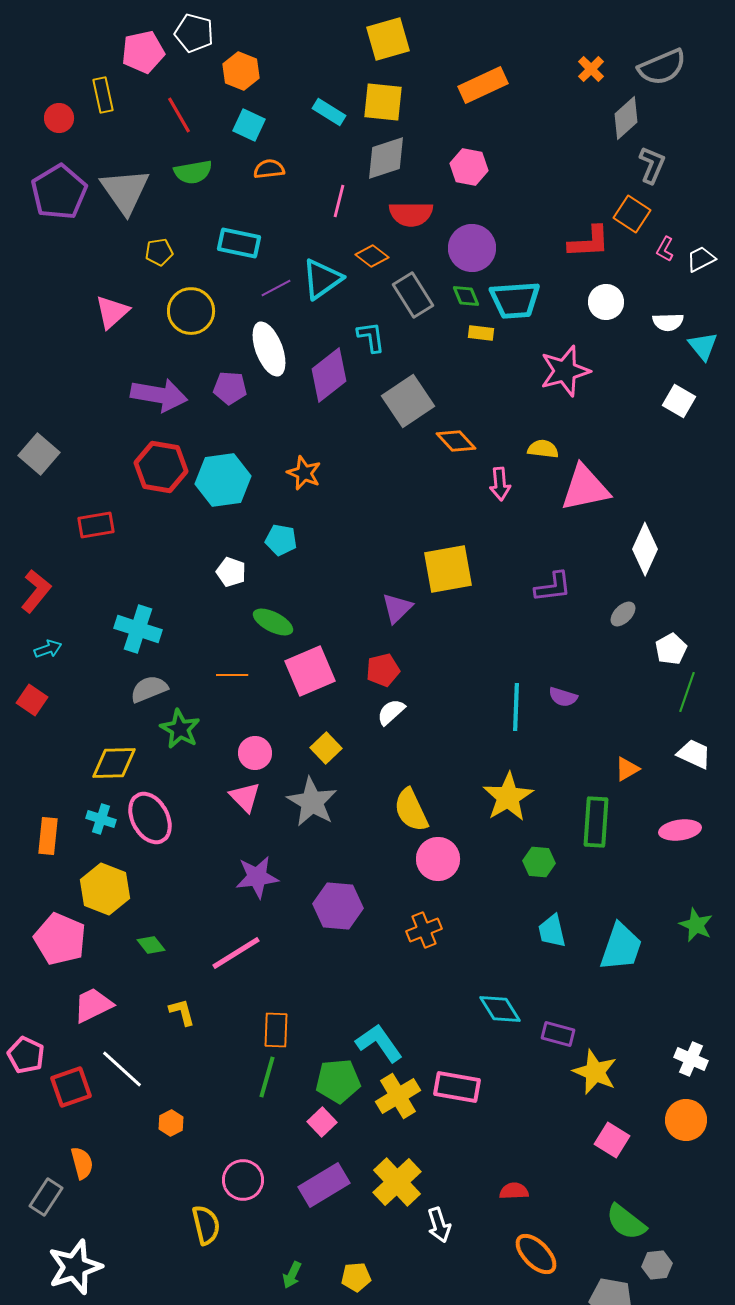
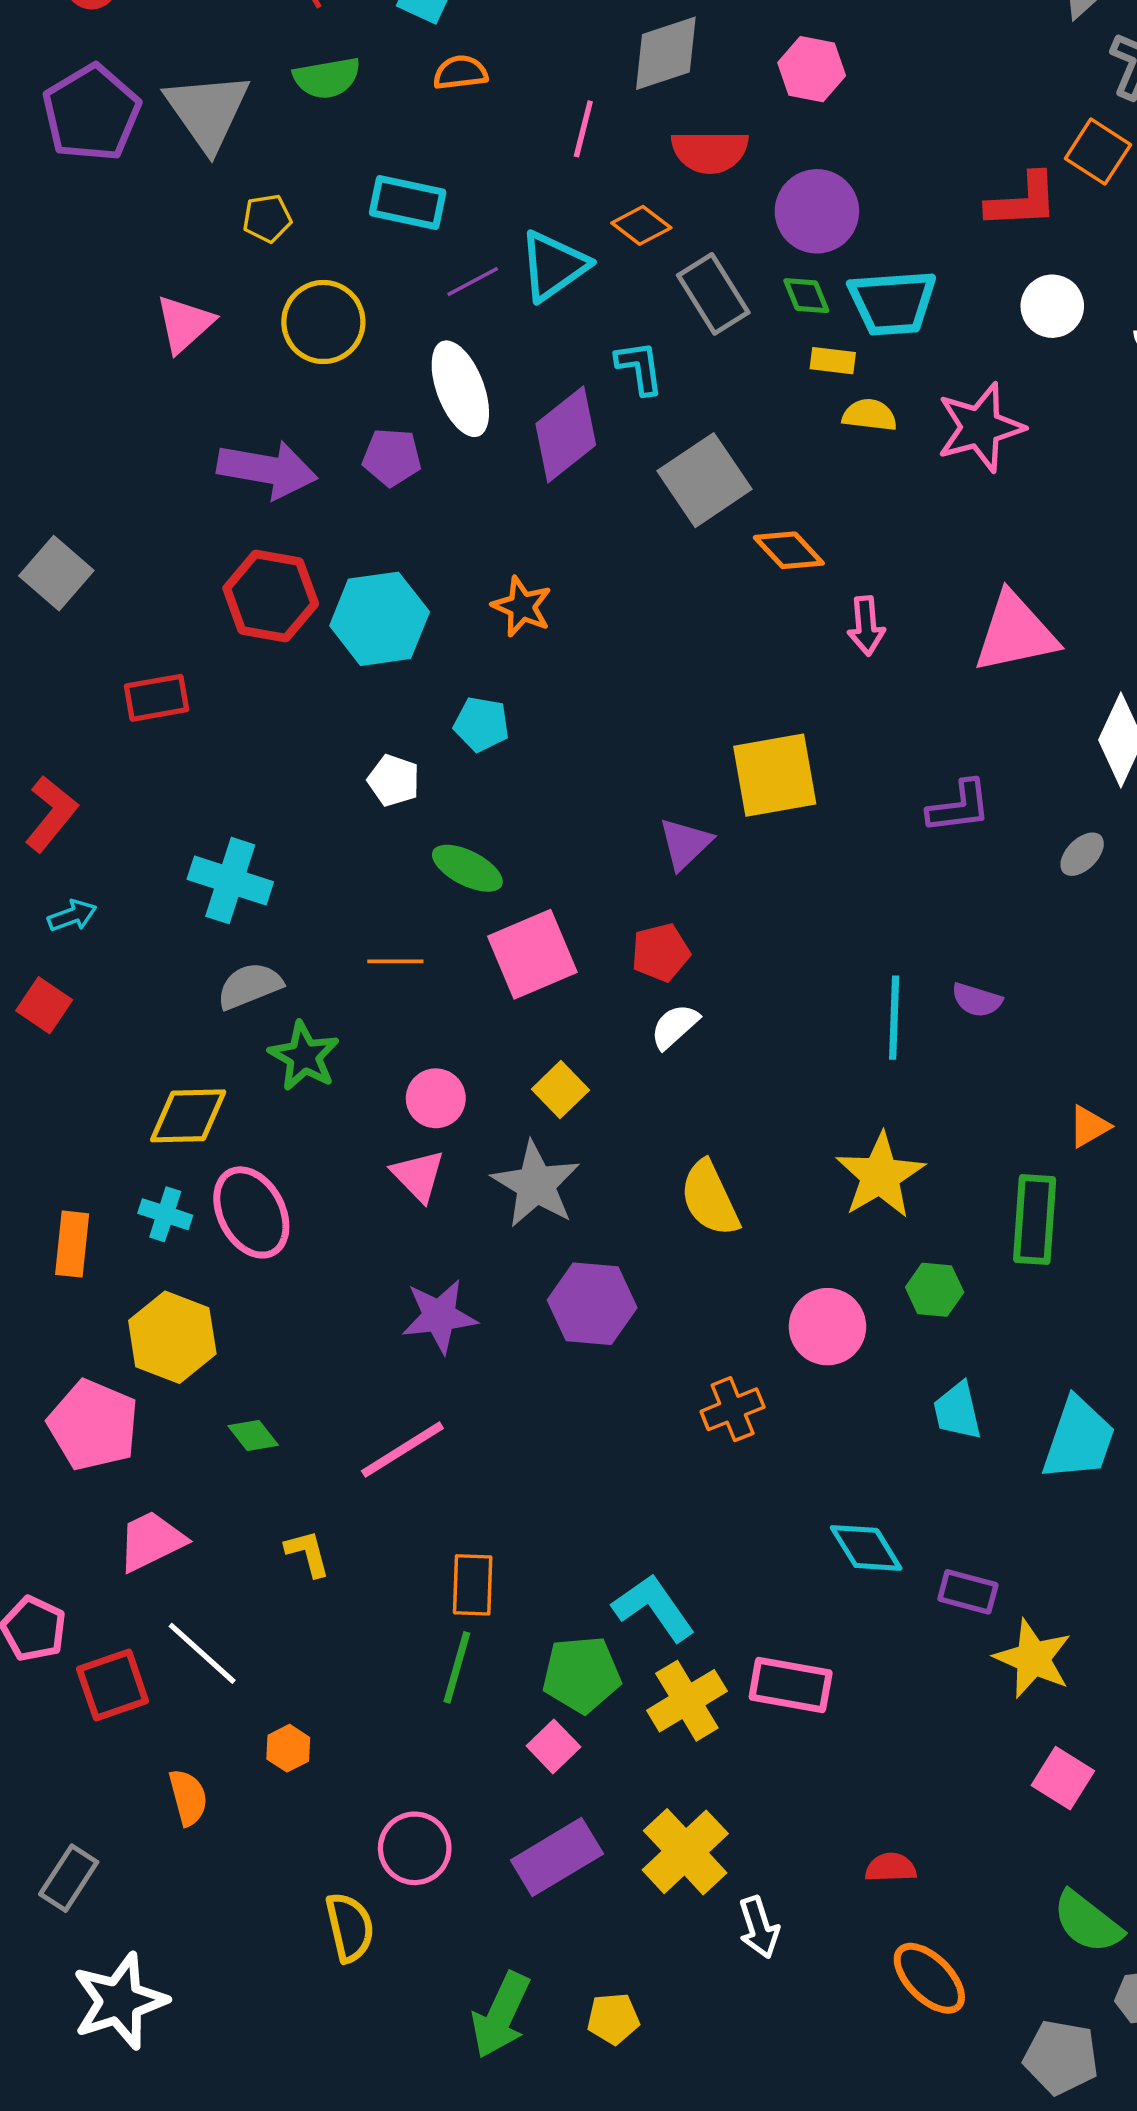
yellow semicircle: (543, 449) -> (870, 415), moved
pink circle: (438, 859) -> (827, 1327), moved
purple hexagon: (338, 906) -> (592, 1304), moved
orange semicircle: (82, 1163) -> (188, 1797), moved
green arrow: (292, 1275) -> (501, 2015), size x1.8

